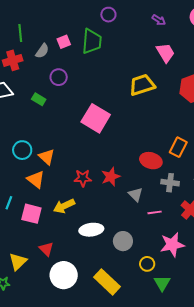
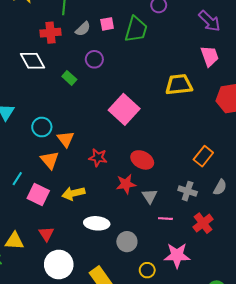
purple arrow: (159, 20) -> (209, 21), size x1.6
red ellipse: (151, 161) -> (142, 160), moved
red star: (111, 177) -> (126, 184), moved
red star: (83, 178) -> (98, 158), moved
yellow triangle: (18, 261) -> (14, 241), turned 36

